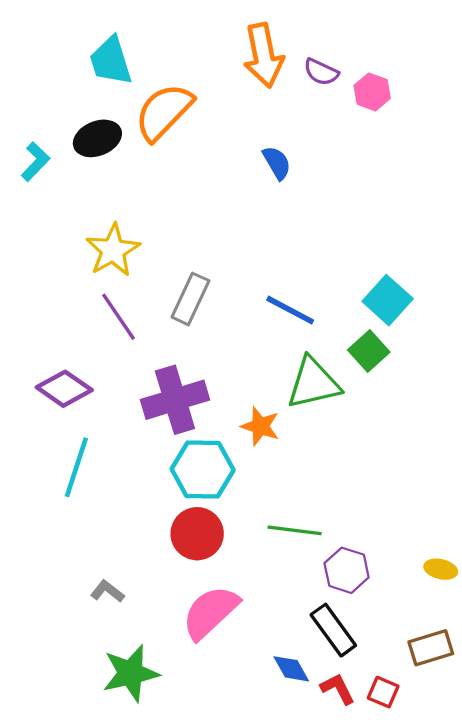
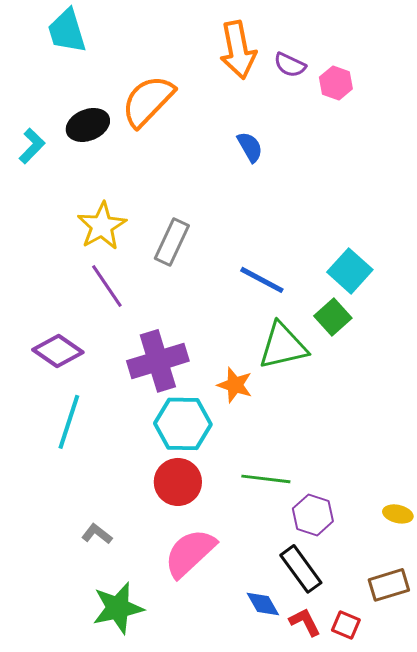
cyan trapezoid: (111, 61) -> (67, 31), moved
gray rectangle: (190, 299) -> (172, 242), moved

